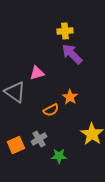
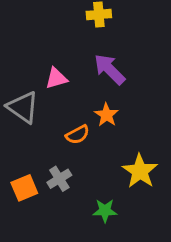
purple arrow: (72, 54) -> (109, 69), moved
green star: (59, 156) -> (105, 211), moved

